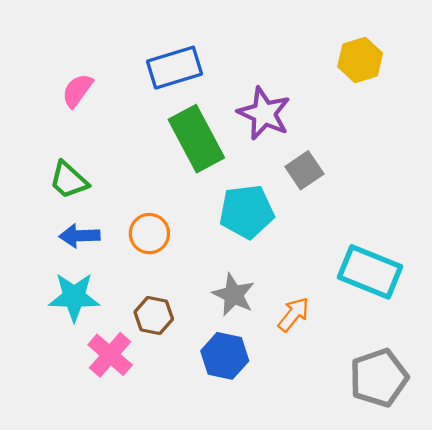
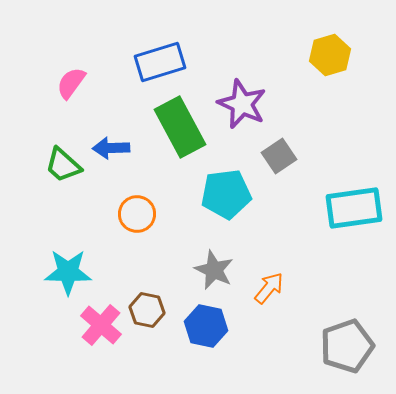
blue arrow: (80, 236) -> (111, 148), moved
cyan rectangle: (370, 272) -> (354, 208), moved, turned -30
brown hexagon: (154, 315) -> (147, 310), moved

